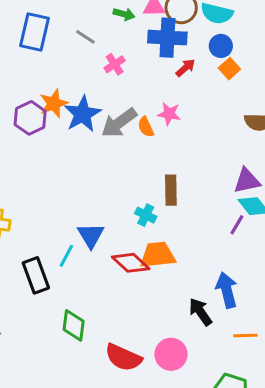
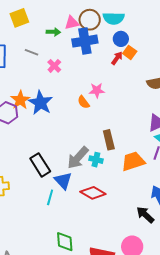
red arrow: (185, 68) -> (117, 58), moved
gray arrow: (119, 123) -> (78, 158), moved
orange trapezoid: (158, 255) -> (133, 161), moved
black rectangle: (36, 275) -> (40, 165), moved

